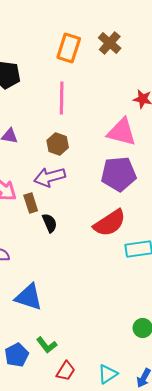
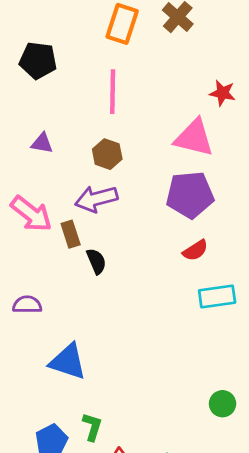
red semicircle: (110, 223) -> (195, 250), moved, size x0.6
green L-shape: (47, 345) -> (92, 427), turned -125

